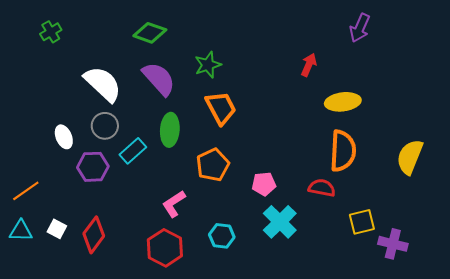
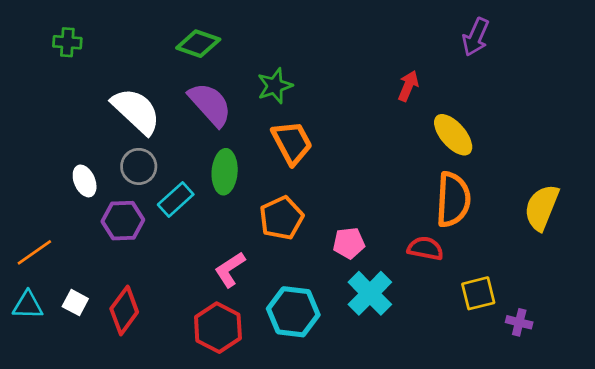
green cross: (51, 32) -> (67, 42), turned 35
yellow ellipse: (343, 102) -> (453, 135), turned 56
cyan hexagon: (222, 236) -> (293, 312), size x1.5
purple cross: (393, 244) -> (519, 322), size x0.7

